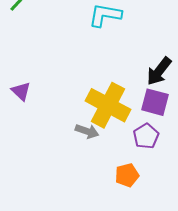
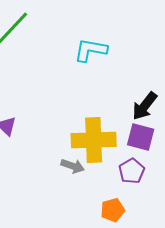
yellow cross: (108, 105) -> (94, 140), turned -30

